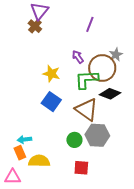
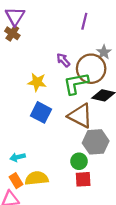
purple line: (90, 24) -> (84, 21), moved
green circle: (74, 140) -> (79, 161), moved
orange rectangle: (20, 153) -> (16, 181), moved

